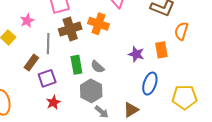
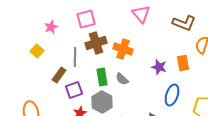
pink star: (27, 21) -> (51, 27), moved
orange cross: (98, 24) -> (123, 49), moved
gray hexagon: (91, 91) -> (102, 102), moved

